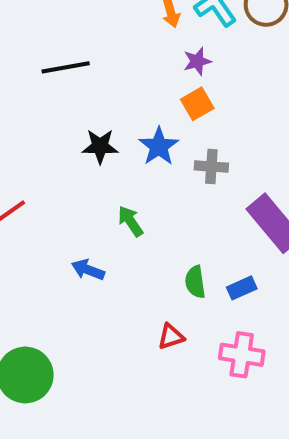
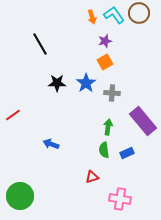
black line: (66, 67) -> (40, 44), turned 70
green arrow: (130, 221) -> (108, 127), moved, turned 42
pink cross: (242, 355) -> (120, 199), moved

